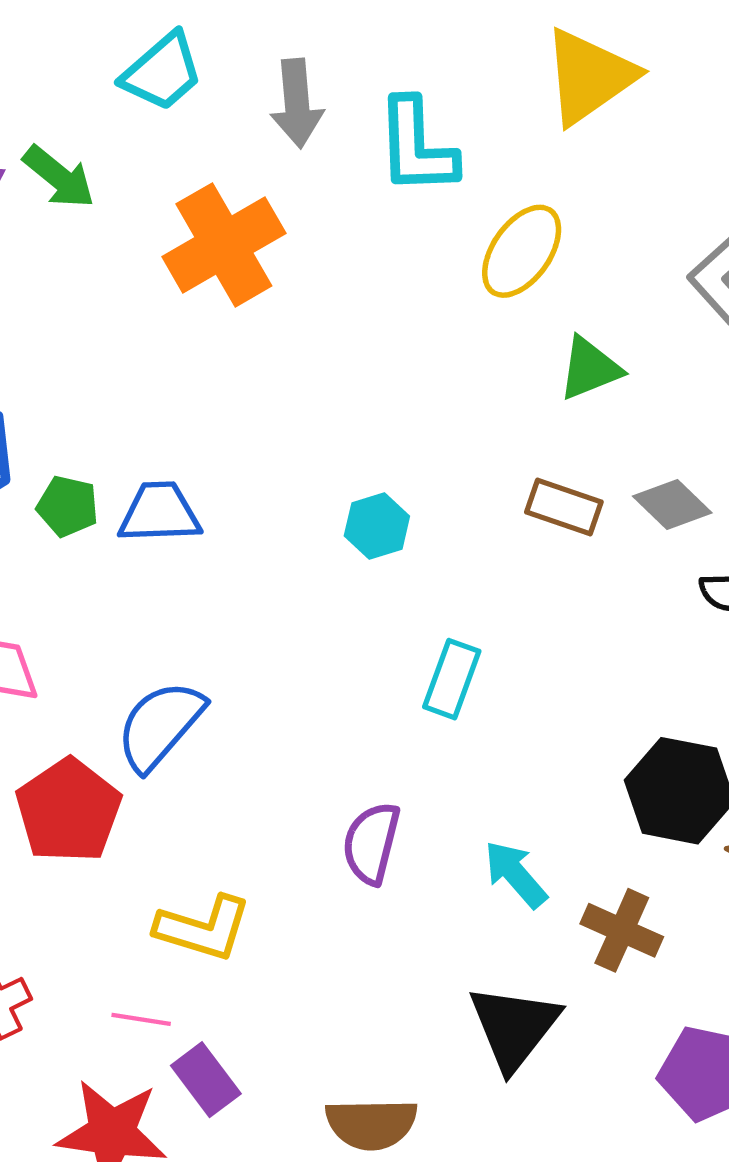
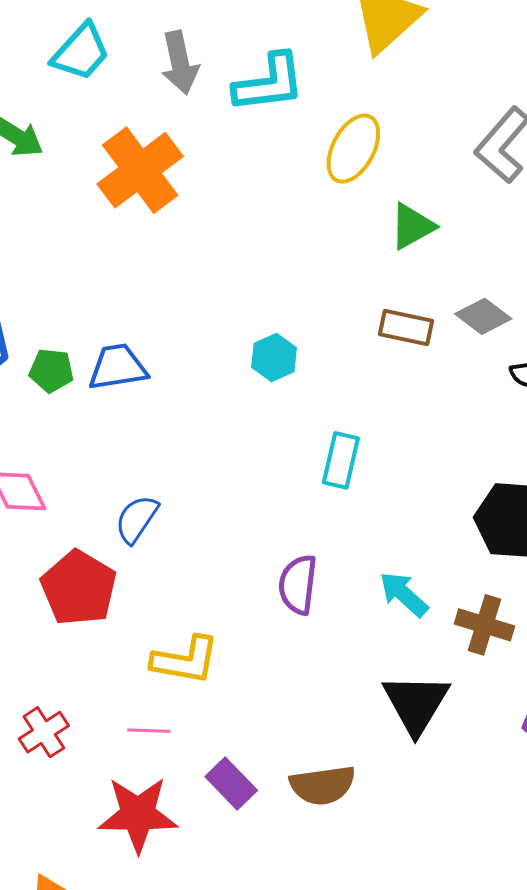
cyan L-shape: (416, 146) -> (269, 83), turned -88
blue semicircle: (160, 725) -> (137, 519), size x0.7
purple rectangle: (206, 1080) -> (231, 783), moved

